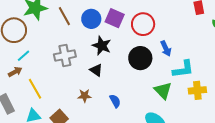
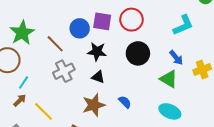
brown line: (64, 16) -> (55, 44), moved
blue arrow: (166, 49) -> (176, 58), moved
cyan L-shape: (183, 69) -> (183, 25), moved
brown star: (85, 96) -> (94, 105), size x1.6

